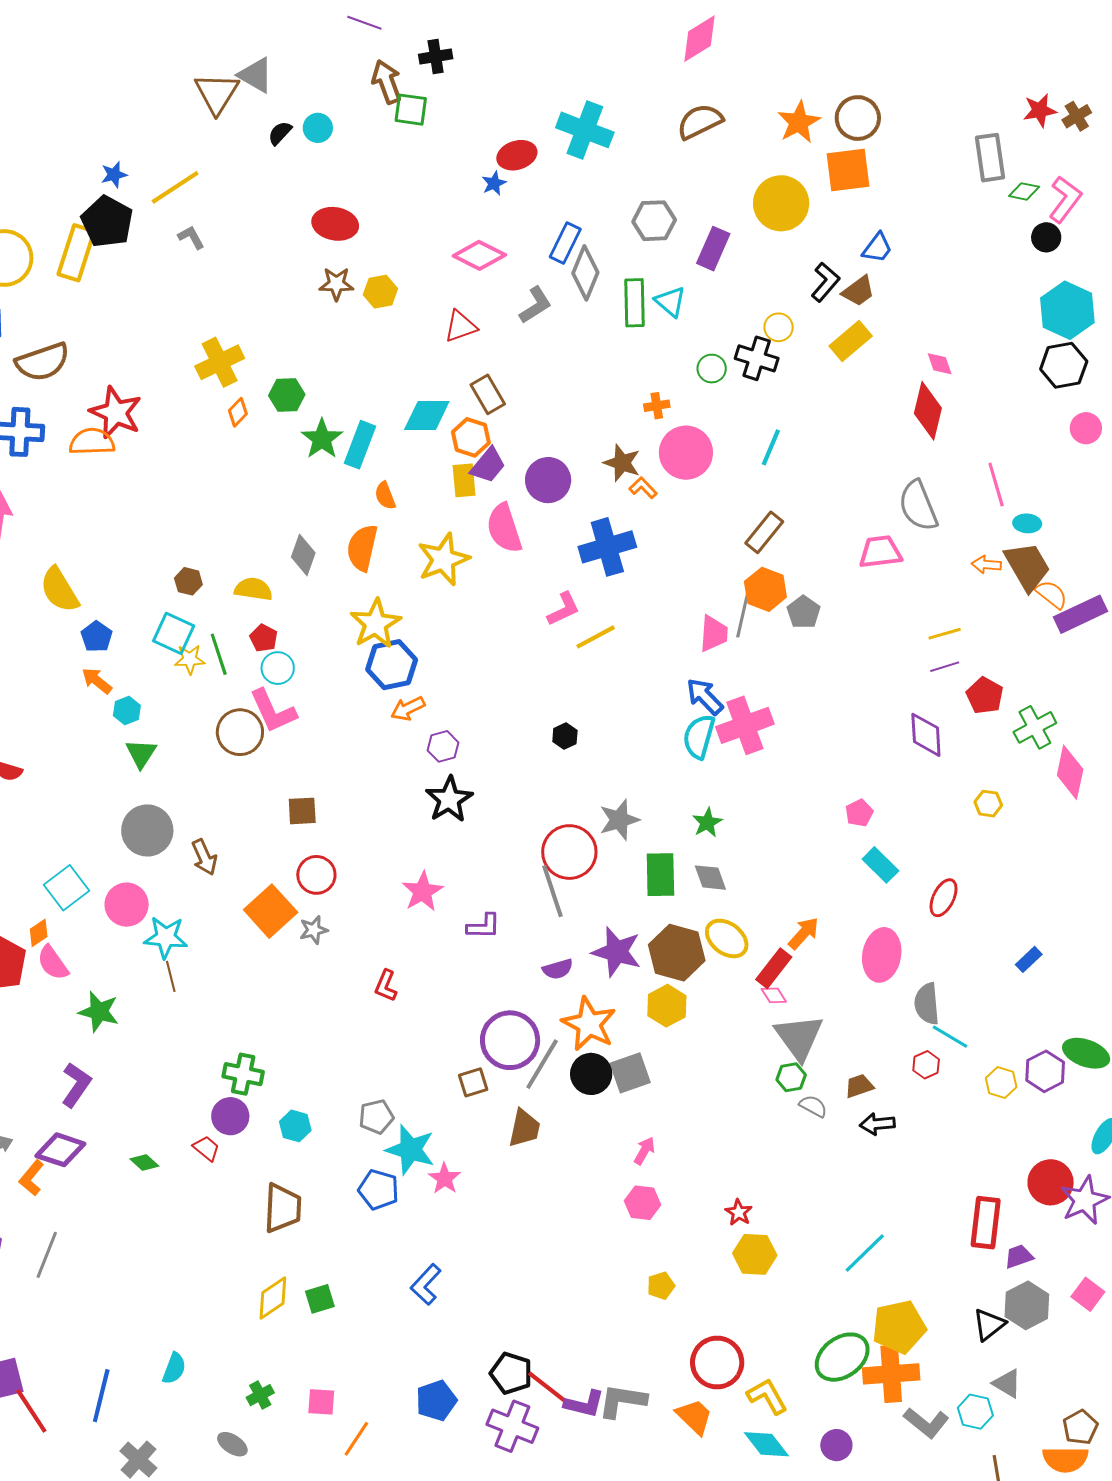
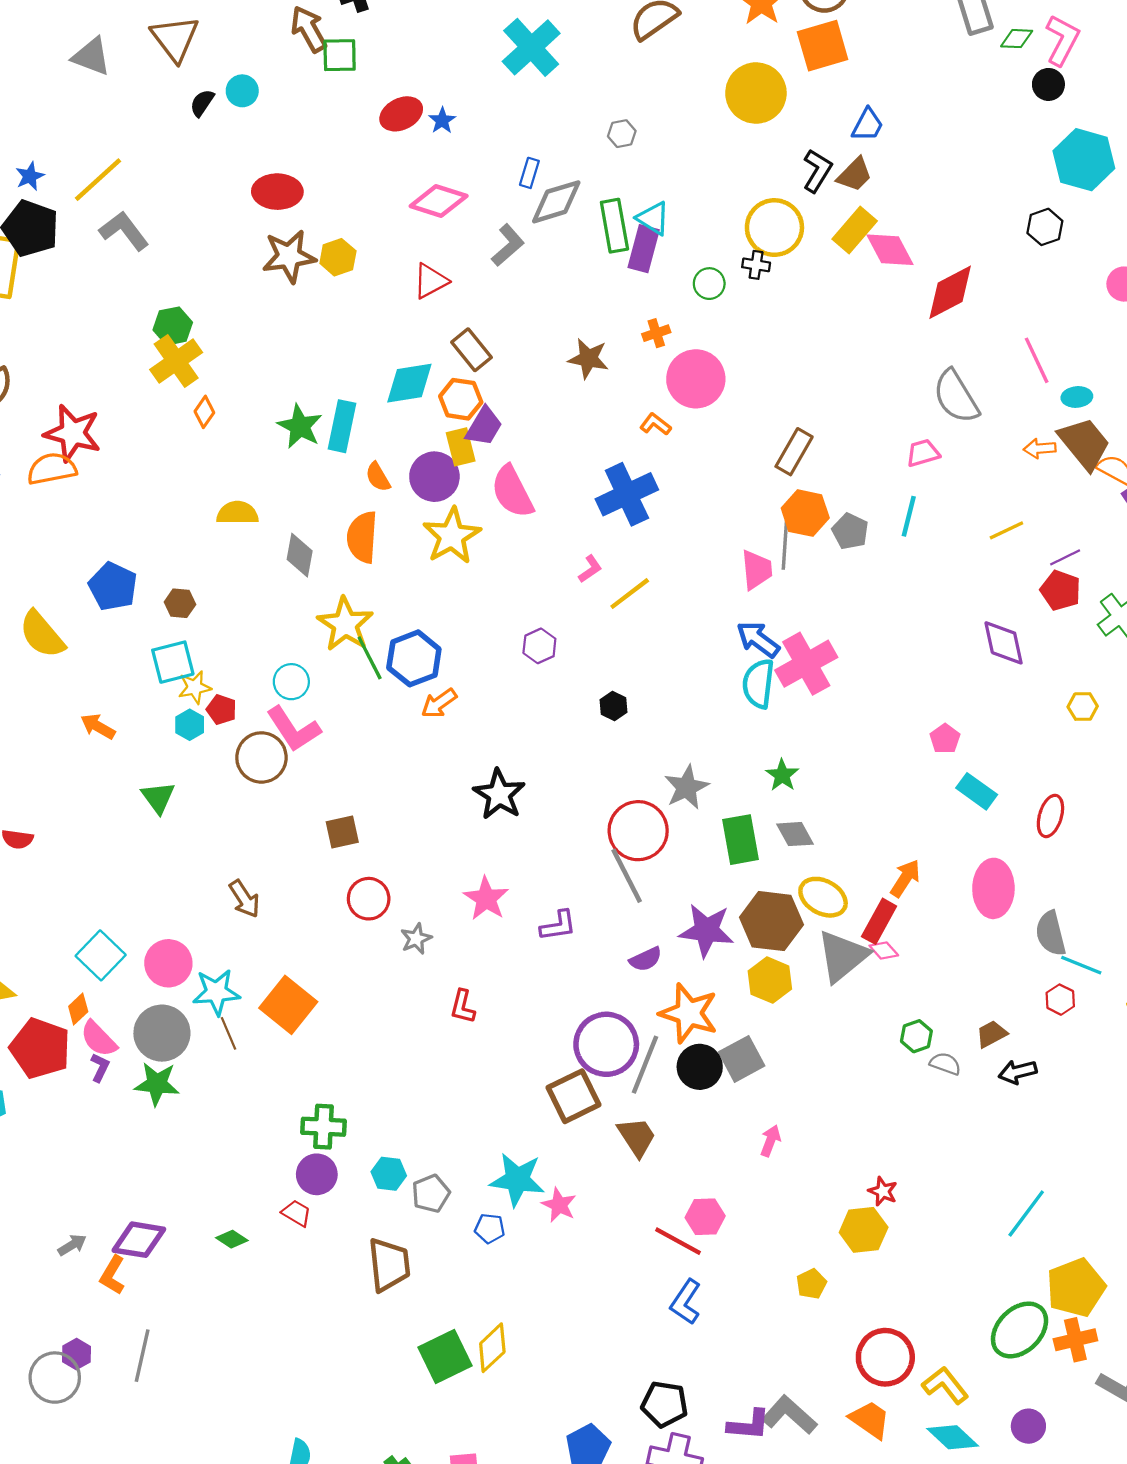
gray triangle: (256, 75) -> (91, 57), moved
brown triangle: (217, 93) -> (175, 39), moved
cyan cross: (585, 130) -> (531, 47), turned 36
red ellipse: (517, 155) -> (401, 114), moved
gray hexagon: (654, 221) -> (622, 134), size x0.6
gray L-shape: (191, 237) -> (124, 231), size x1.6
blue rectangle: (565, 243) -> (529, 173), size x0.7
purple rectangle: (713, 249) -> (644, 249), moved
gray diamond: (585, 273) -> (556, 202), turned 60
brown star: (336, 284) -> (289, 256), size x1.4
yellow circle: (779, 327) -> (774, 228), size x1.8
black cross: (757, 358) -> (756, 265), size x0.6
pink diamond: (940, 364) -> (890, 250), moved, size x1.6
black hexagon: (1064, 365) -> (1045, 227), moved, size x0.7
green hexagon: (287, 395) -> (173, 326), moved
red diamond: (928, 411) -> (950, 292), turned 58
cyan line: (771, 447) -> (909, 516), moved
brown star: (622, 463) -> (588, 359), moved
purple circle: (548, 480) -> (434, 477), moved
pink trapezoid: (880, 552) -> (923, 453), size x0.7
yellow semicircle: (253, 589) -> (237, 513), moved
pink L-shape: (564, 609) -> (590, 569), size x0.7
yellow star: (376, 624) -> (345, 624), moved
cyan square: (174, 633) -> (173, 662), turned -30
blue pentagon: (97, 637) -> (113, 586), moved, size x1.4
red pentagon: (264, 638) -> (222, 710), moved
green line: (219, 654) -> (370, 658), moved
purple line: (945, 667) -> (1065, 557), moved
cyan hexagon: (127, 711) -> (190, 725), moved
purple hexagon: (443, 746) -> (539, 646), moved
gray circle: (147, 830) -> (162, 1033), moved
orange square: (271, 911) -> (288, 1005), moved
gray star: (314, 930) -> (416, 939), moved
gray triangle: (799, 1037) -> (843, 956), moved, turned 36
brown square: (473, 1082) -> (574, 1096), size x1.6
purple L-shape: (76, 1085) -> (100, 1068), moved, size x0.6
gray pentagon: (376, 1117) -> (431, 1194), moved
brown trapezoid: (524, 1128) -> (637, 1137), turned -36
blue pentagon: (379, 1190) -> (490, 1228), size x0.7
pink hexagon: (643, 1203) -> (705, 1217), moved
yellow hexagon: (755, 1254) -> (864, 1230), moved
blue L-shape: (426, 1285) -> (686, 1302), moved
yellow diamond: (273, 1298) -> (492, 1348), moved
green square: (320, 1299) -> (445, 1356), size x1.6
orange cross: (891, 1374) -> (1075, 1340), size x0.7
red line: (547, 1387) -> (678, 1241), moved
gray L-shape: (622, 1401) -> (789, 1415), turned 42

